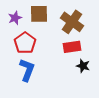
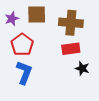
brown cross: (72, 22) -> (71, 23), turned -30

